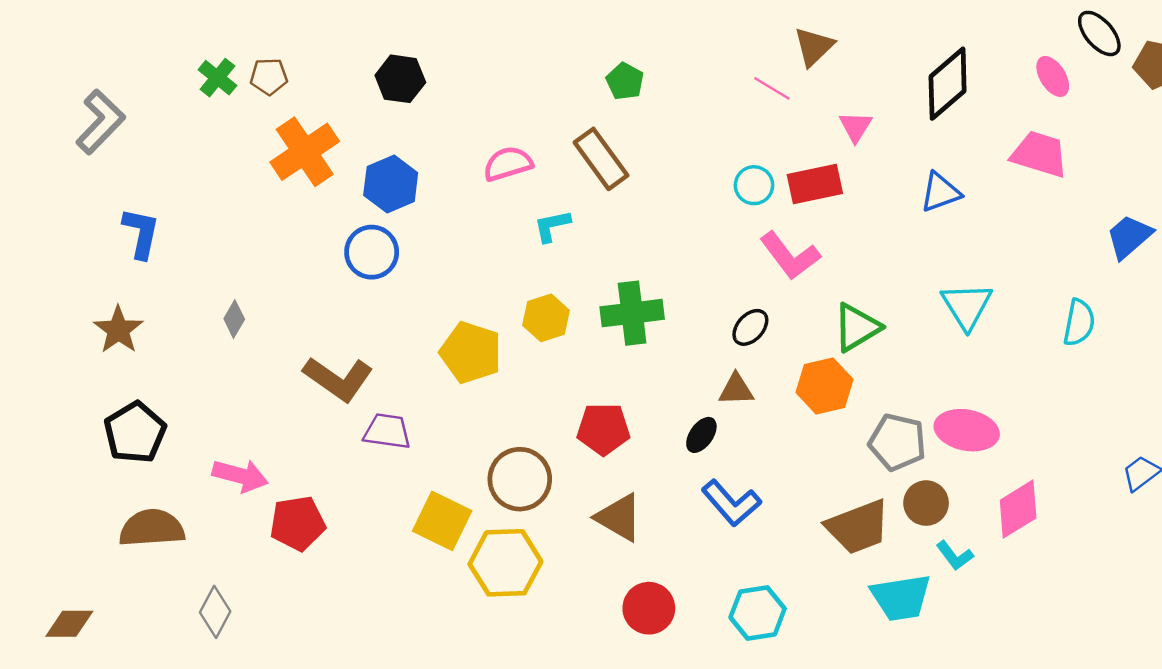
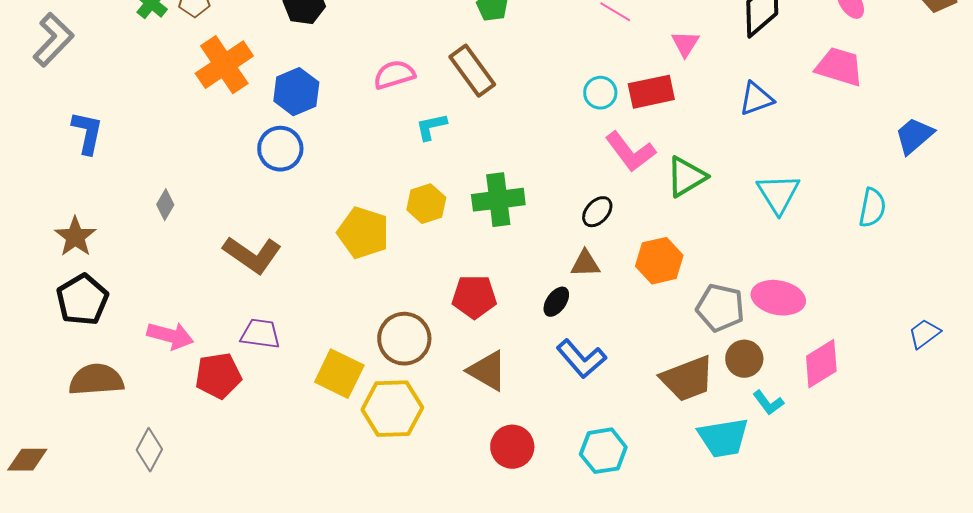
green triangle: (857, 327) -> (686, 177), moved
brown star: (118, 330) -> (75, 237), moved
purple trapezoid: (387, 431) -> (260, 334), moved

